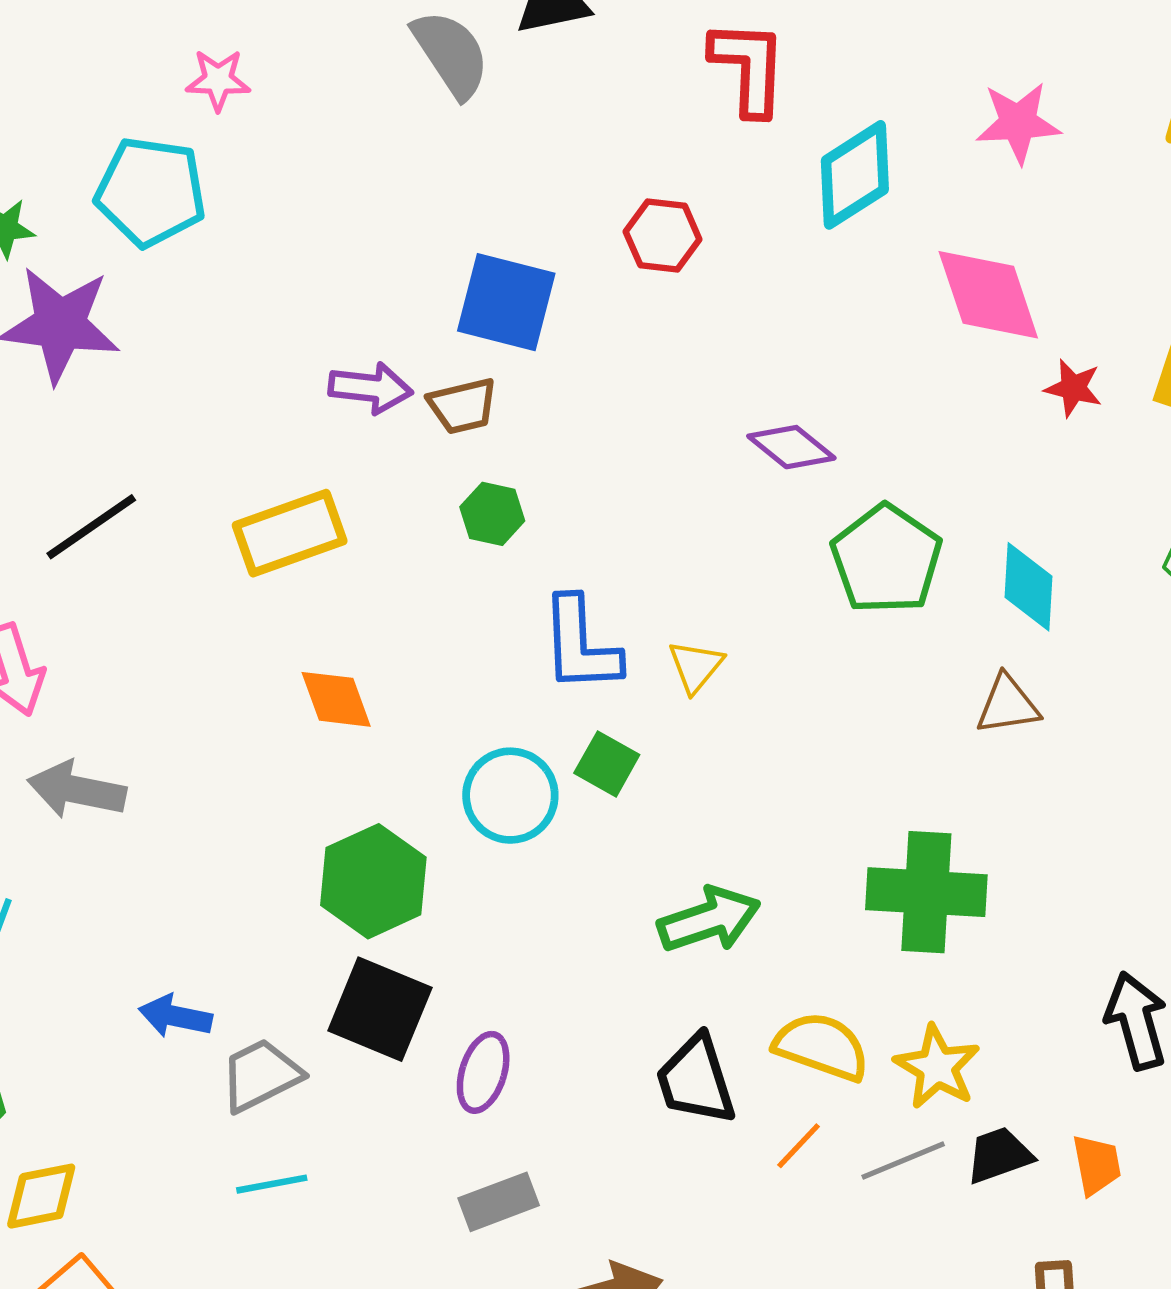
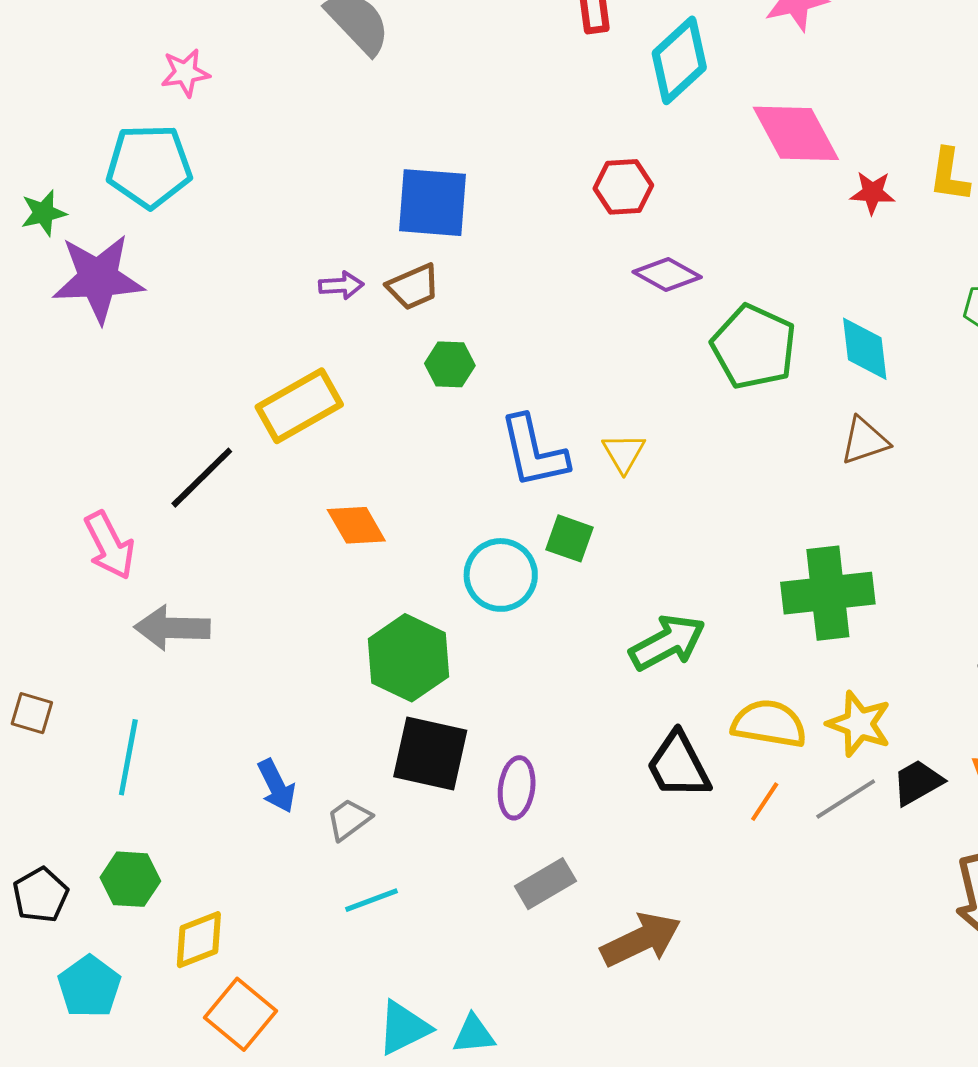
red hexagon: (663, 236) -> (623, 187), moved
purple arrow: (370, 388) -> (341, 285), size x0.7
black line: (91, 527) -> (202, 478), moved
blue arrow: (175, 1016) -> (277, 786), turned -118
gray trapezoid: (261, 1075) -> (349, 819), size x0.7

